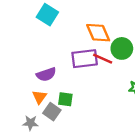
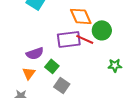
green square: (65, 99) -> (52, 66), moved, turned 32
gray square: (52, 112) -> (62, 85), moved

